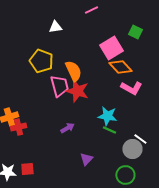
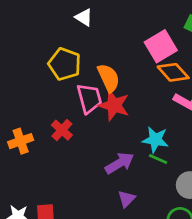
white triangle: (55, 27) -> (84, 17), turned 40
red cross: (18, 127) -> (62, 130), moved, turned -35
purple arrow: (67, 128) -> (120, 163), moved, size x1.5

